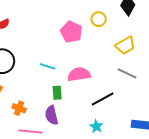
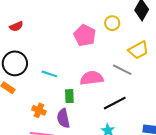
cyan line: (47, 66) -> (49, 74), moved
gray line: (127, 73) -> (122, 70), moved
orange cross: (19, 108) -> (39, 110), moved

